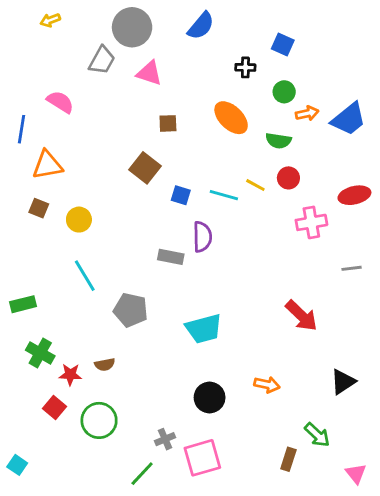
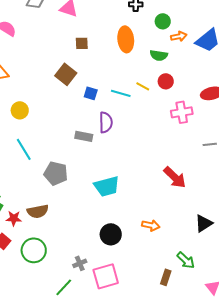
orange ellipse: (231, 118) -> (126, 39), turned 40
brown semicircle: (105, 364) -> (38, 211), size x1.5

